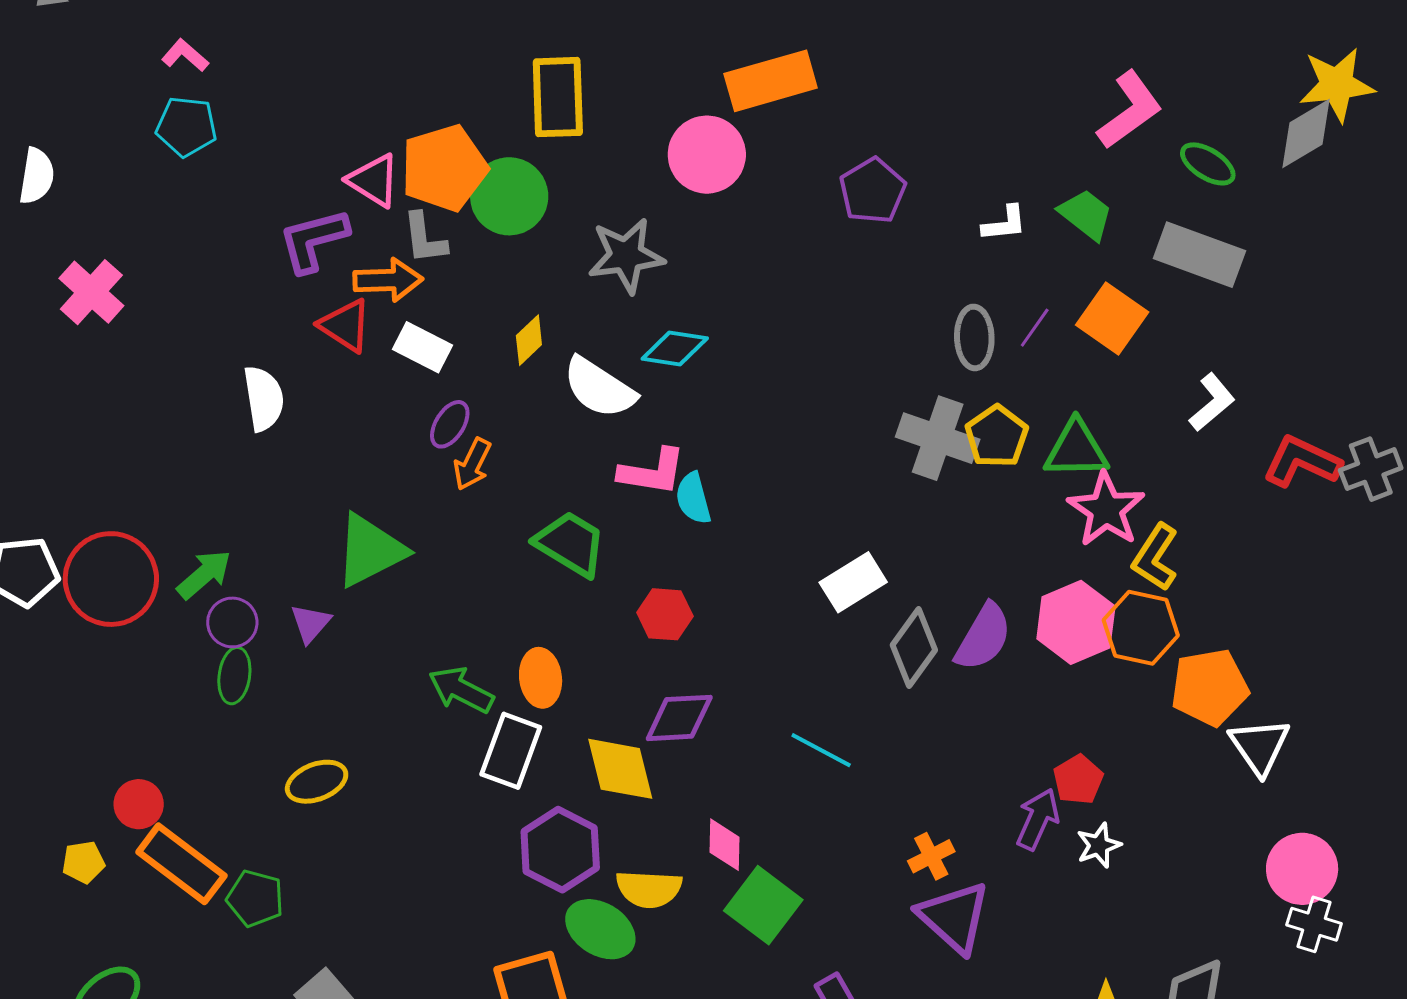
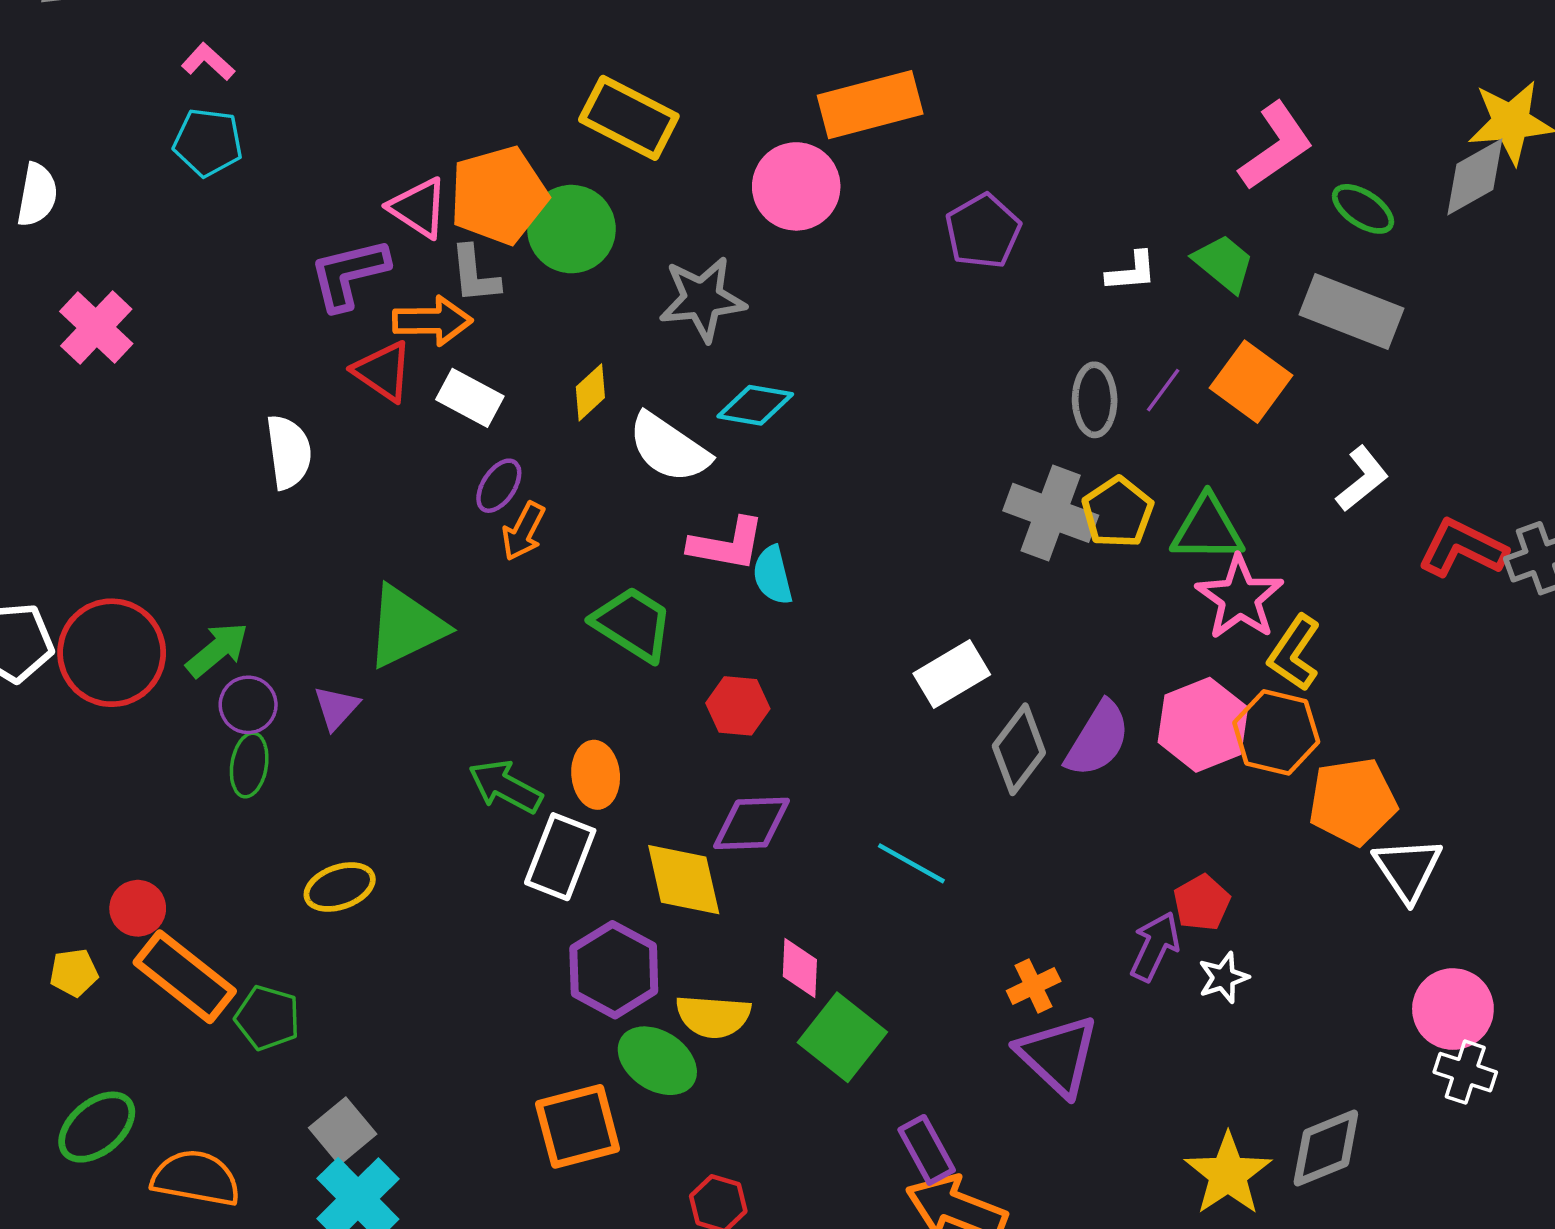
yellow rectangle: (558, 97) -> (629, 118), turned -62

